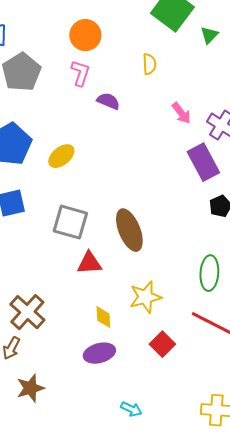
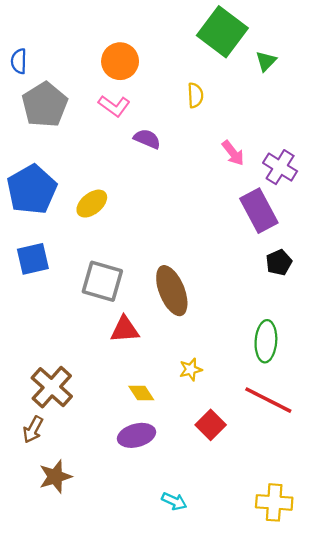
pink L-shape: (80, 73) -> (114, 106), turned 108
yellow star: (145, 297) -> (191, 369), size x0.6
yellow diamond: (103, 317) -> (141, 393), turned -30

